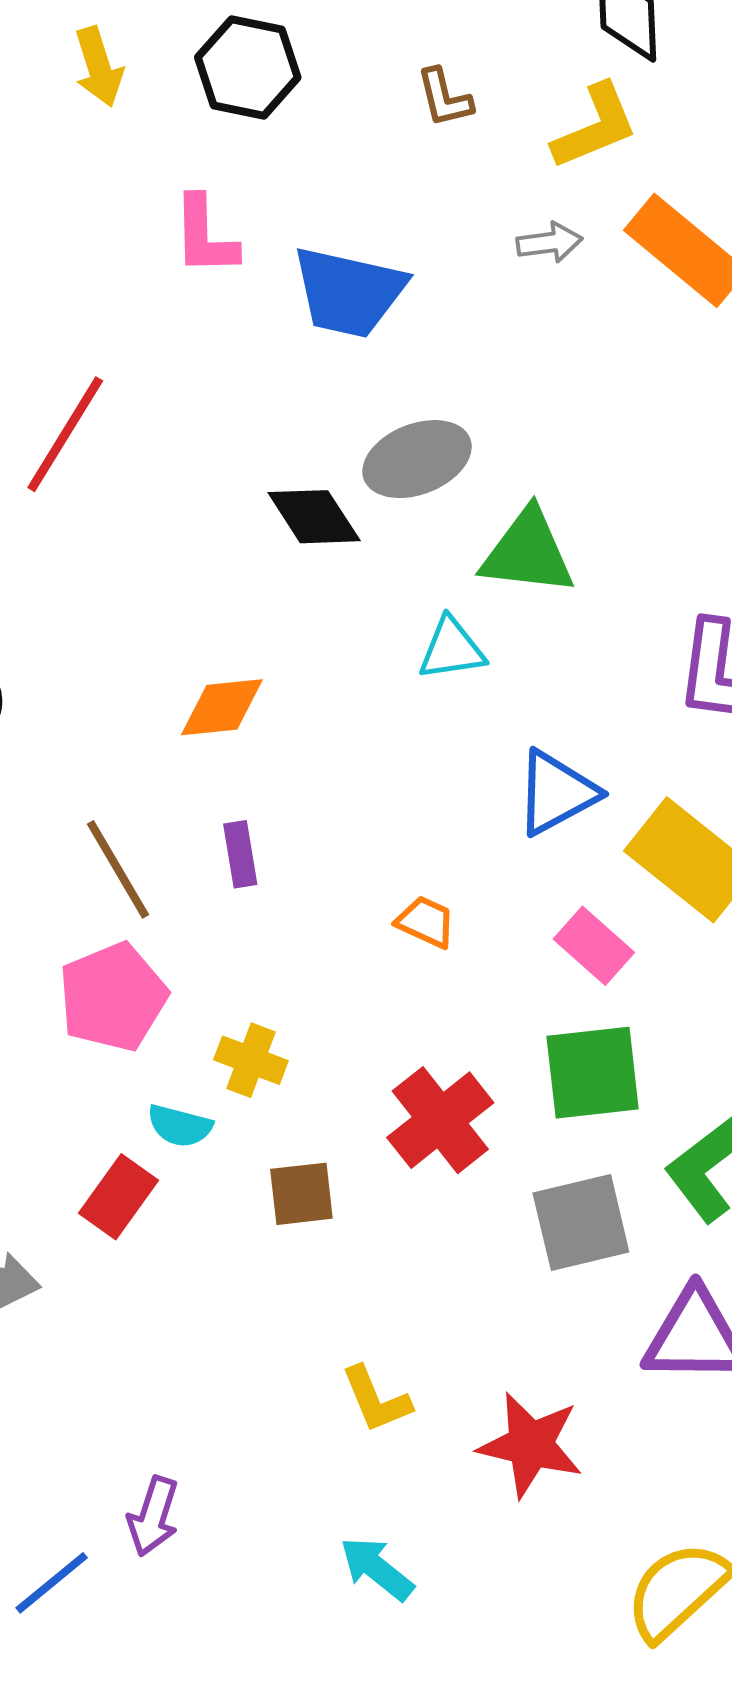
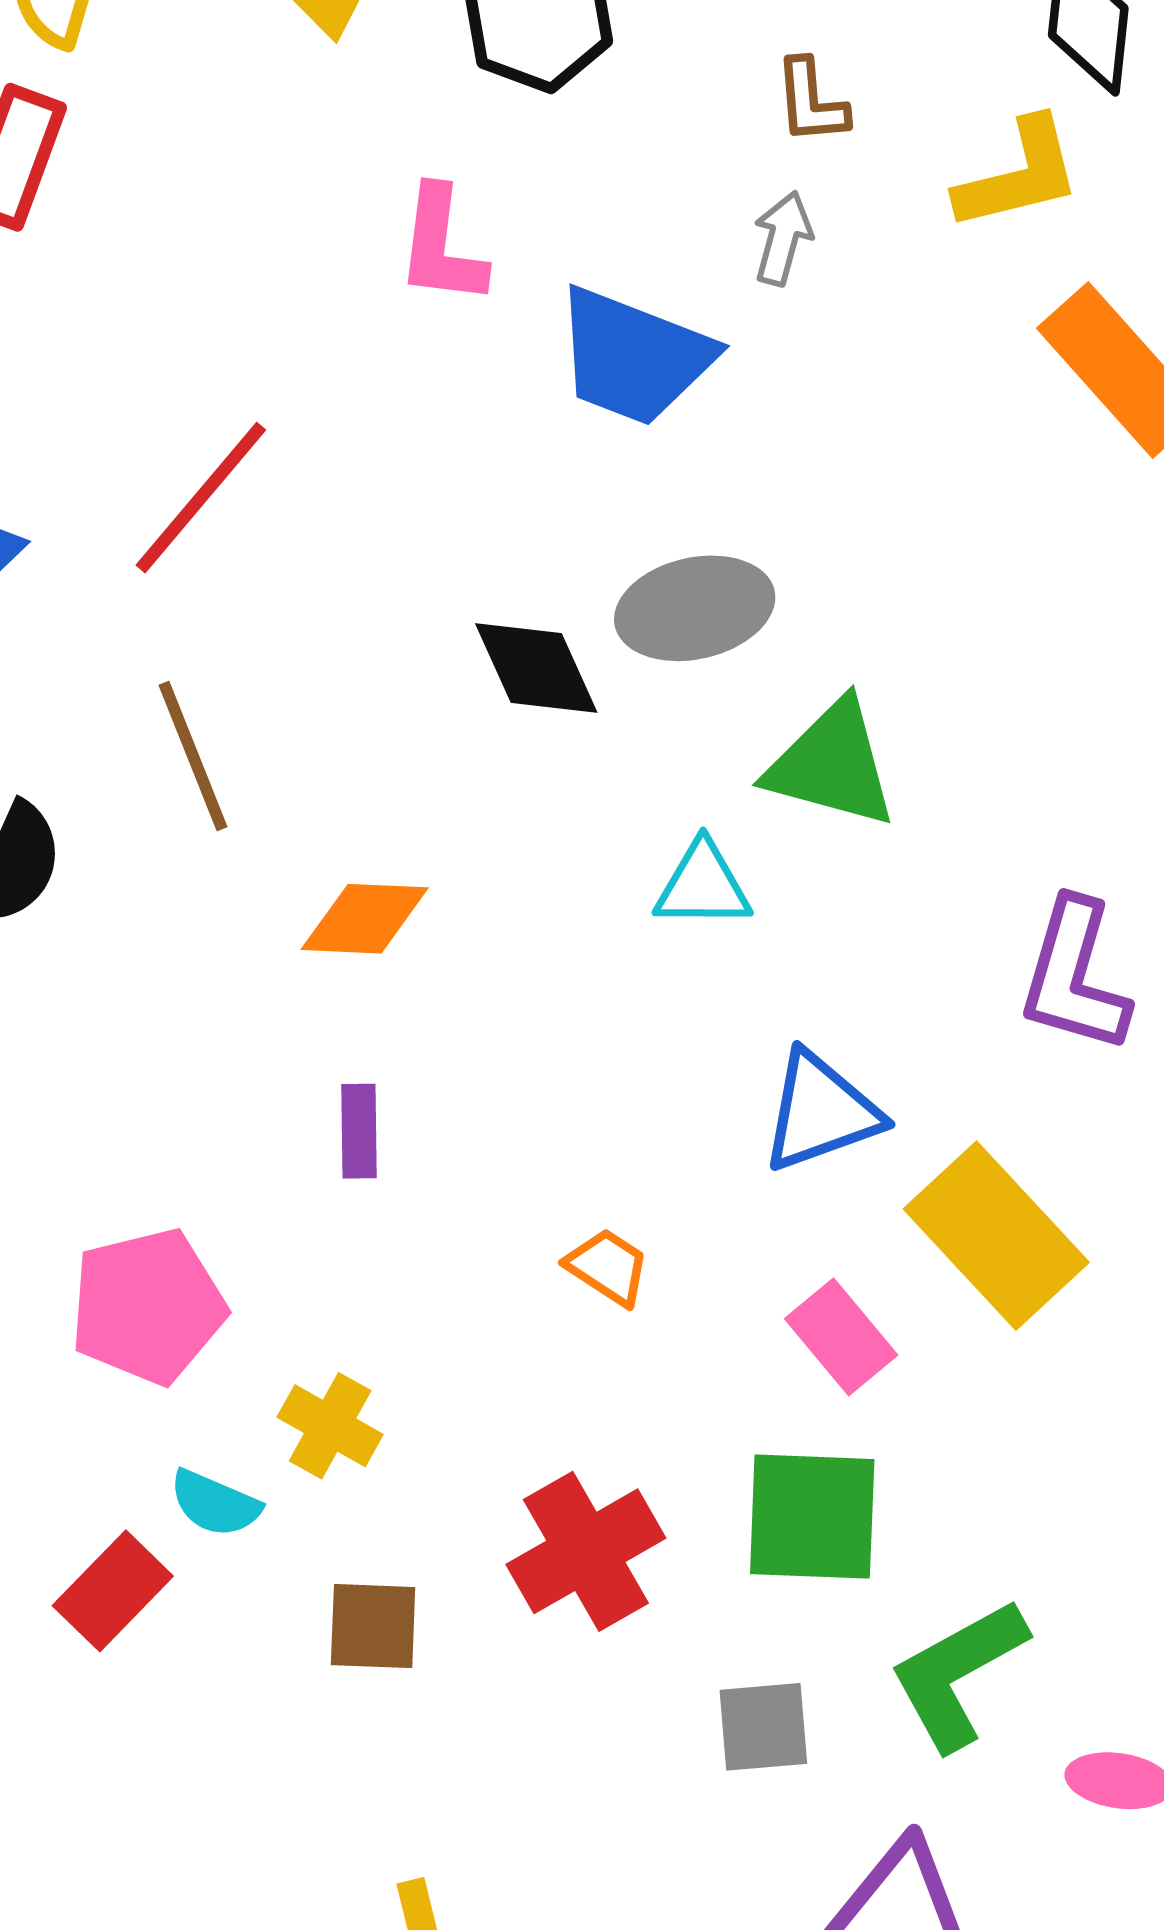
gray arrow: (549, 243) -> (783, 238), moved, turned -76
brown line: (118, 869) -> (193, 756), moved
gray square: (581, 1223) -> (763, 1727), size x0.7

